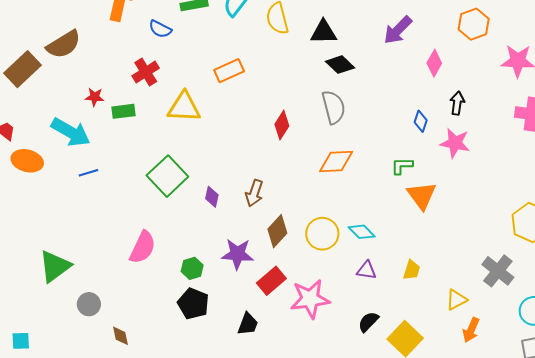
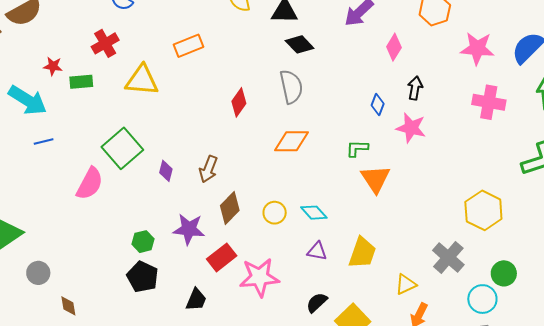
yellow circle: (322, 234) -> (275, 213), size x0.7
pink semicircle: (143, 247) -> (90, 184), moved
yellow trapezoid: (412, 270) -> (362, 253), size x1.6

